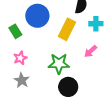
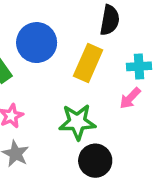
cyan cross: (96, 24) -> (139, 66), moved

